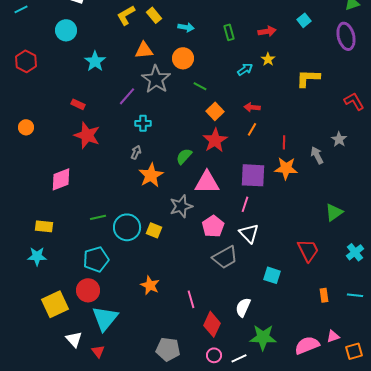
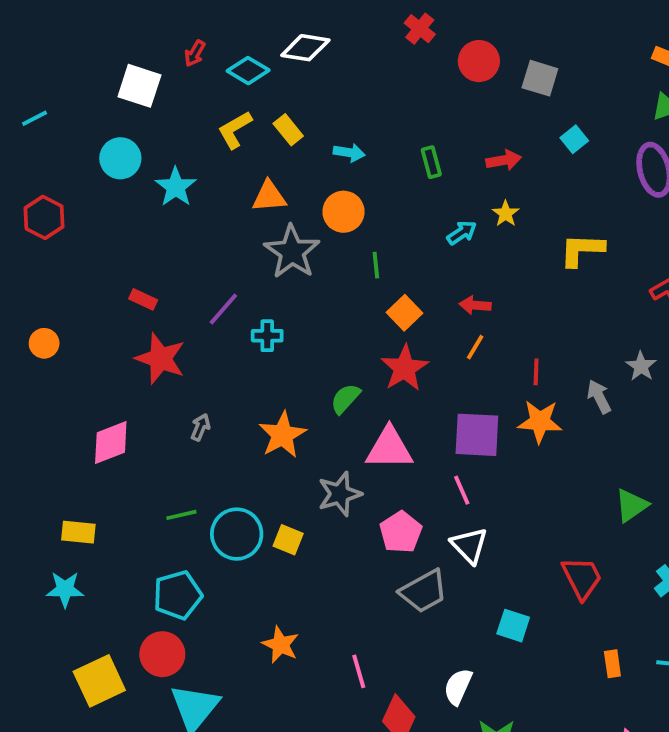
cyan star: (95, 61) -> (176, 187), moved
green line: (200, 86) -> (376, 265), turned 56
purple line: (127, 96) -> (223, 309), moved
gray arrow: (136, 152) -> (200, 427), moved
pink line: (245, 204) -> (462, 490), turned -42

